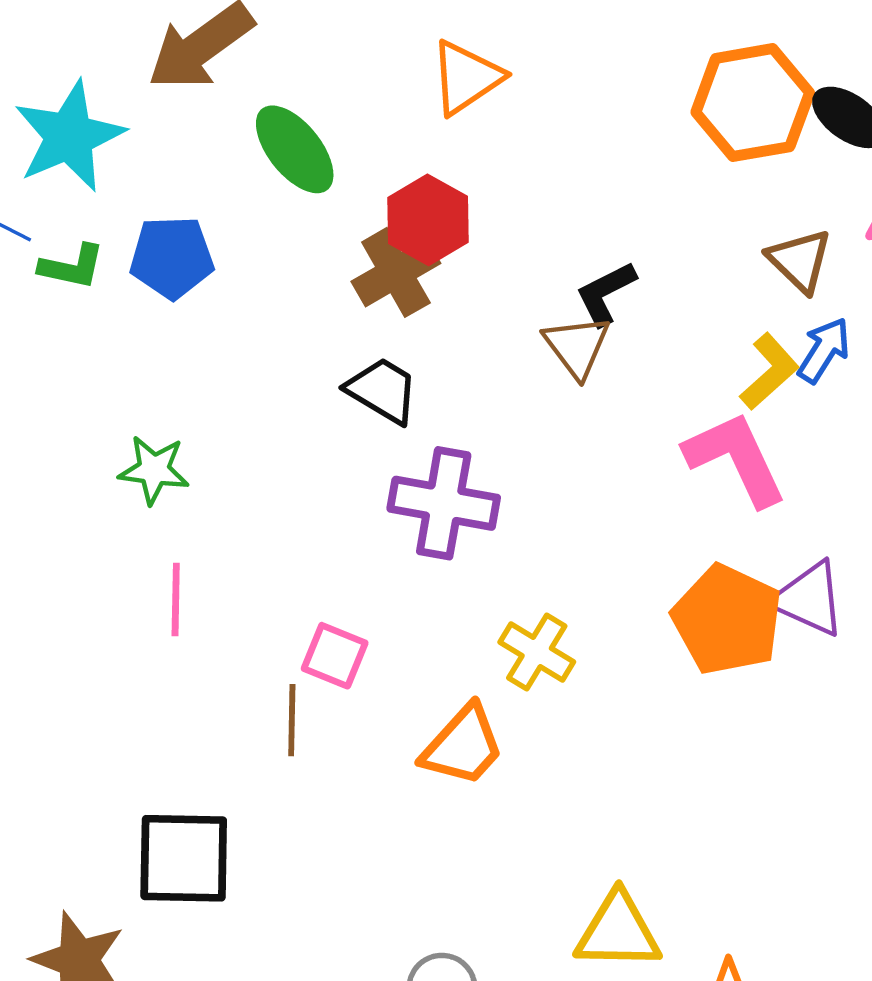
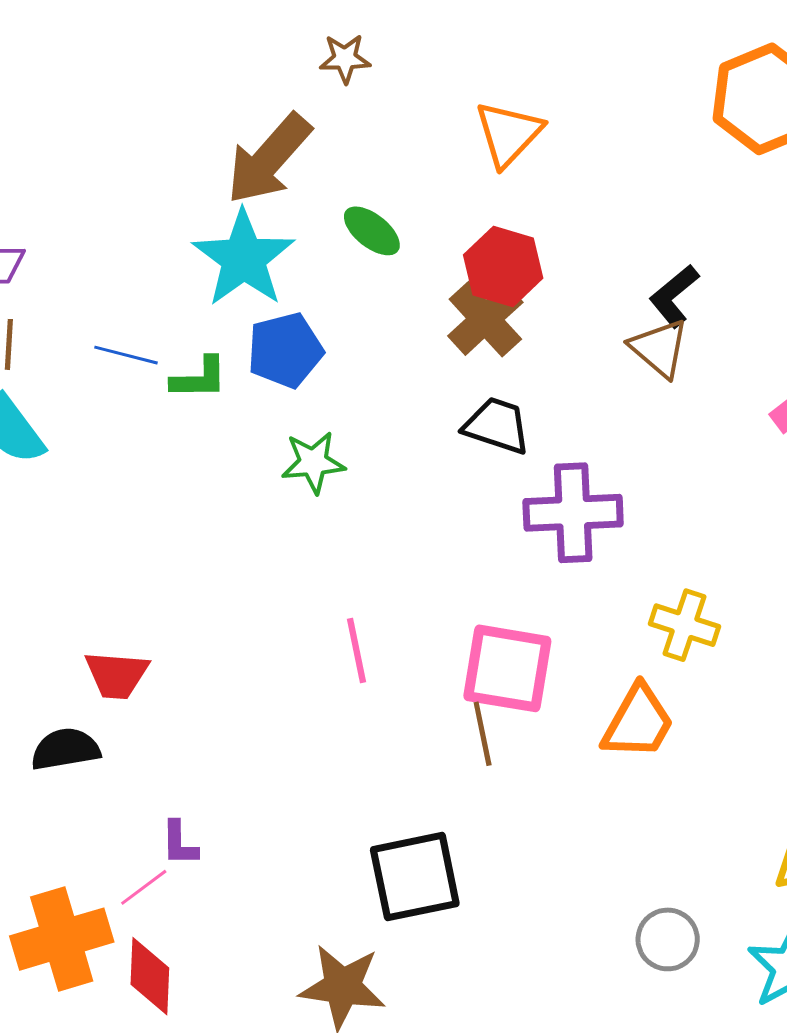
cyan star: (69, 136) -> (244, 258), moved
green ellipse: (295, 149) -> (372, 231), size x0.7
green star: (154, 470) -> (313, 462), moved
pink square: (335, 656) -> (507, 668), size x1.6

